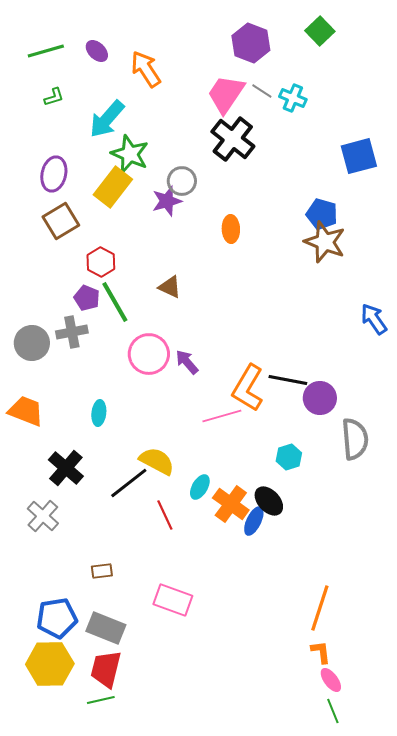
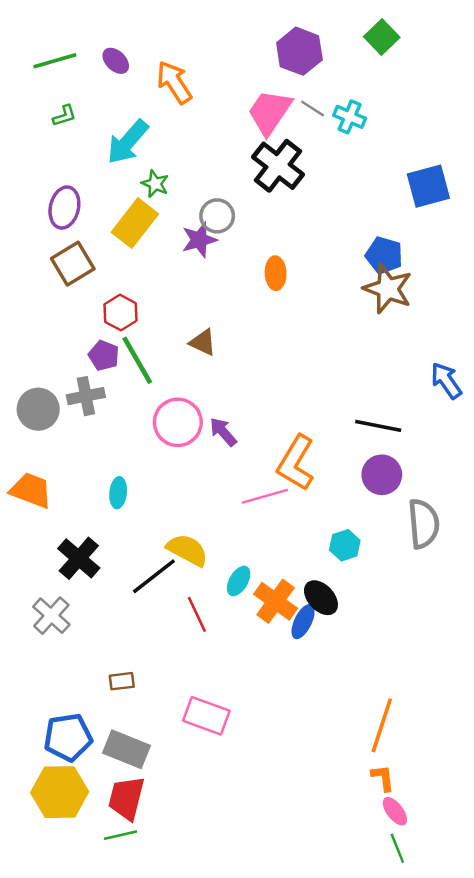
green star: (130, 154) -> (155, 184), size x0.6
black line: (288, 380) -> (378, 426), moved

